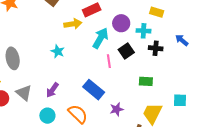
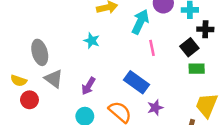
black square: (126, 51) -> (189, 47), moved
gray triangle: (24, 93) -> (54, 79), moved
purple star: (117, 109) -> (155, 108), moved

